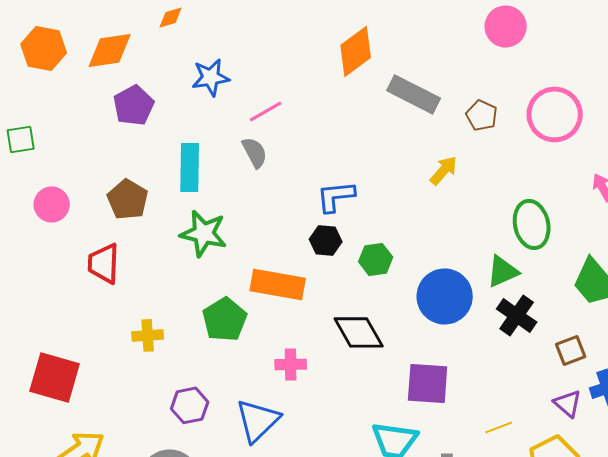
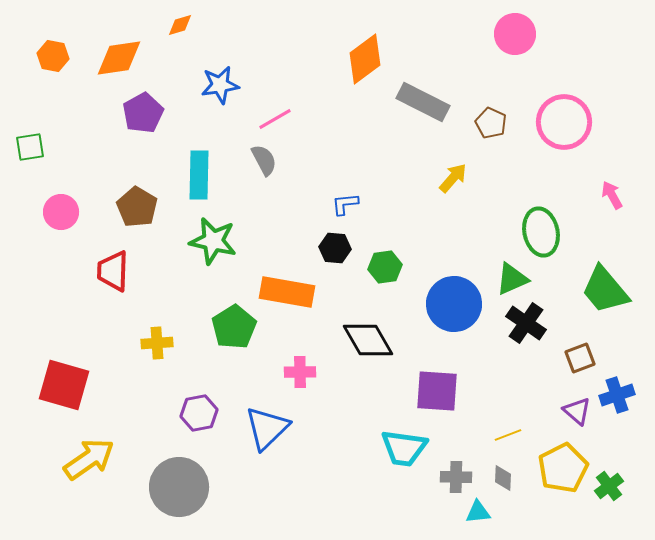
orange hexagon: (44, 48) -> (53, 56), size x0.7
blue L-shape: (336, 196) -> (345, 204), size x0.7

